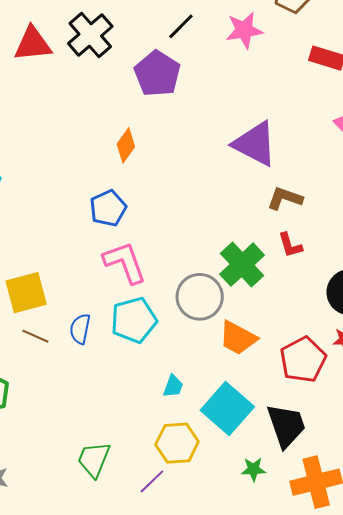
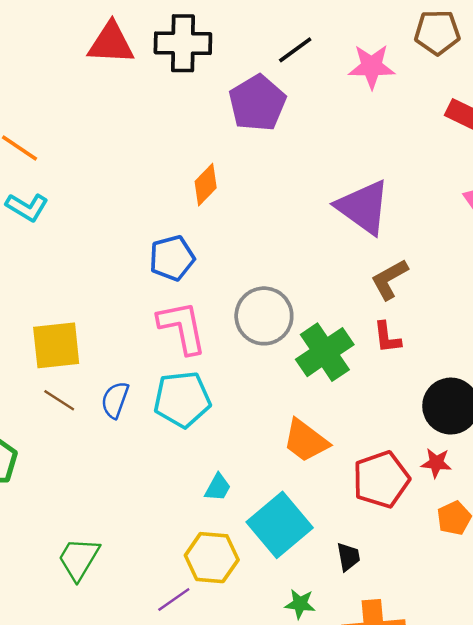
black cross: (90, 35) -> (183, 43), turned 33
brown L-shape: (285, 198) -> (389, 279), turned -57
gray circle: (200, 297) -> (264, 316), moved
black trapezoid: (286, 426) -> (348, 557), size x0.5
green trapezoid: (94, 459) -> (79, 559), moved

